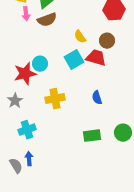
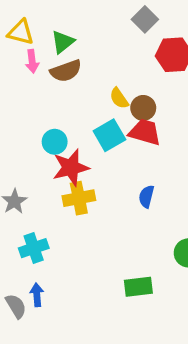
brown circle: (107, 41) -> (143, 108), moved
red star: (25, 74) -> (71, 168), moved
blue semicircle: (97, 98) -> (146, 197), turned 32
green rectangle: (92, 136) -> (138, 287), moved

